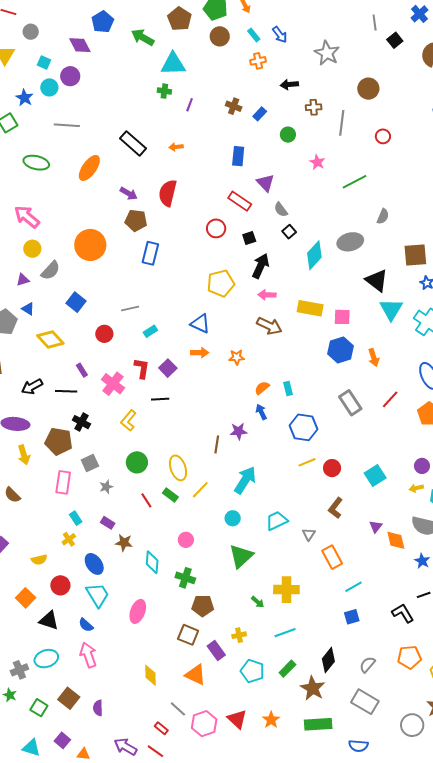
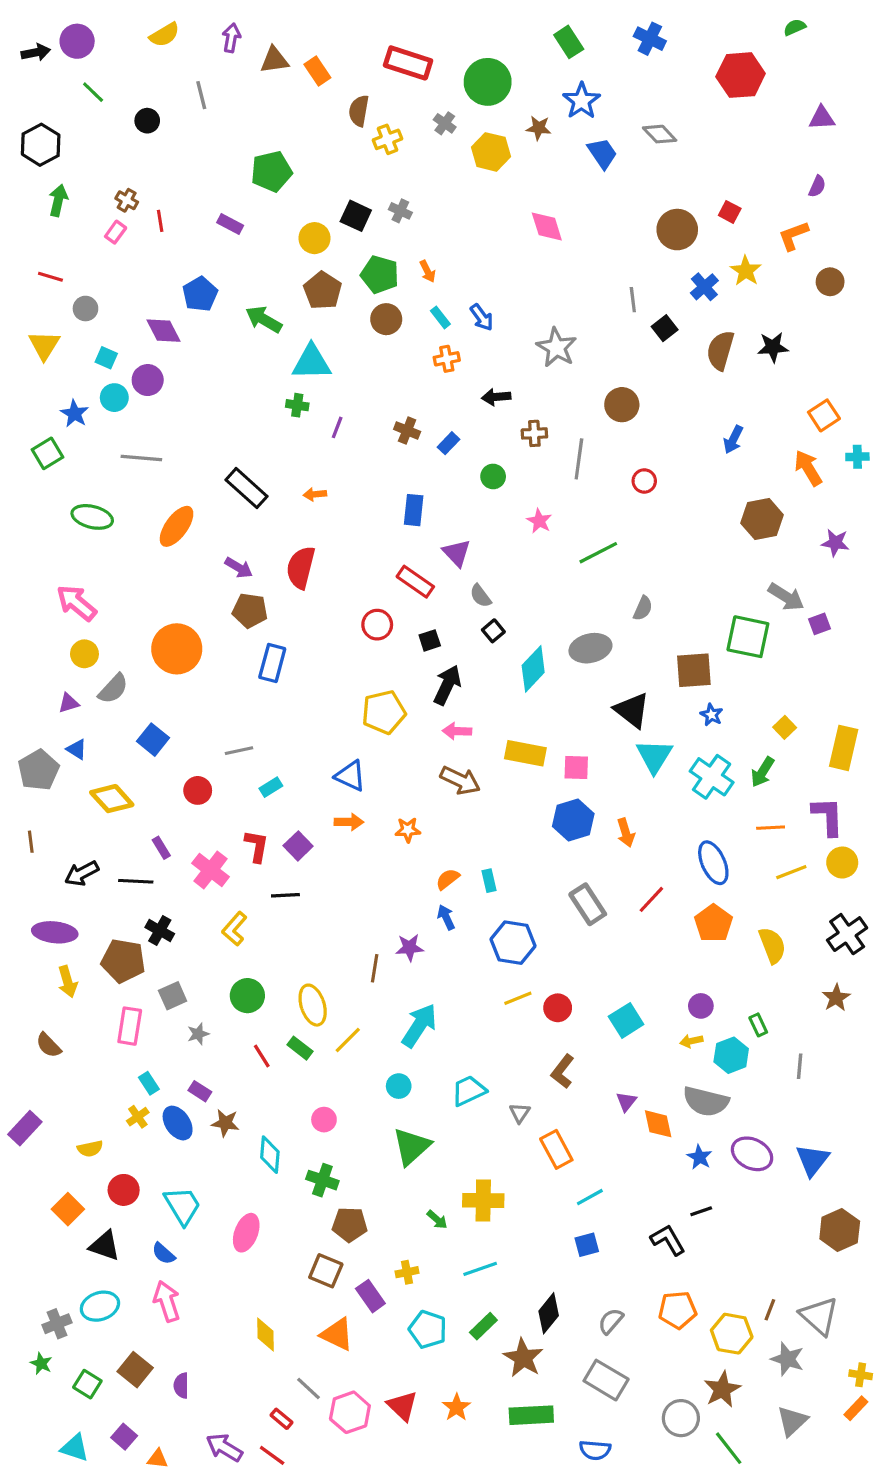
blue ellipse: (94, 564) -> (178, 1123), moved

